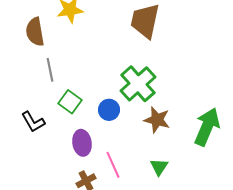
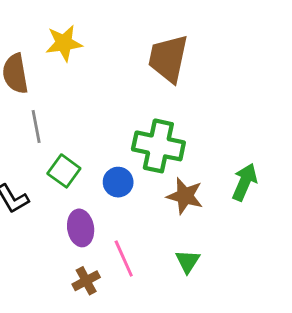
green cross: (138, 84) -> (158, 146), turned -36
green arrow: (207, 127) -> (245, 182), moved, size x0.7

